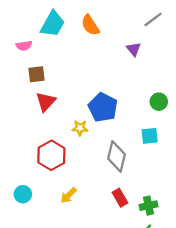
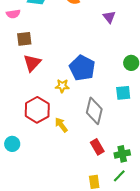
yellow arrow: (69, 195) -> (61, 125), moved, turned 98

